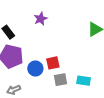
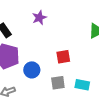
red square: (53, 63) -> (63, 57), moved

